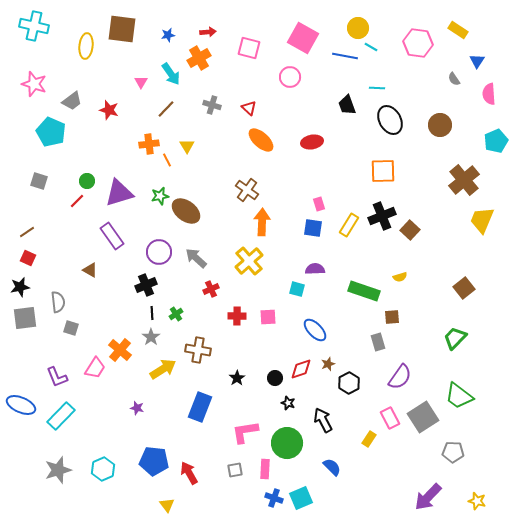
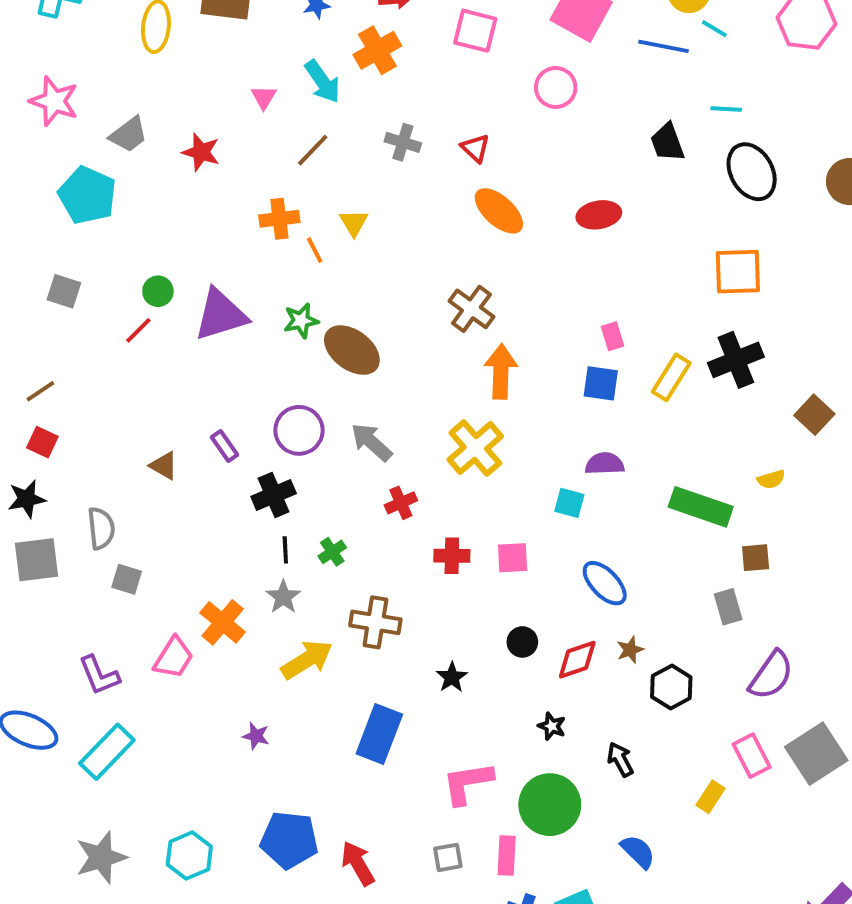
brown square: (410, 230) -> (814, 415), moved
purple rectangle: (112, 236) -> (225, 446), moved, size x0.6
black circle: (275, 378) -> (522, 642), moved
black arrow: (323, 420) -> (620, 760), size x0.7

